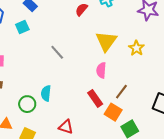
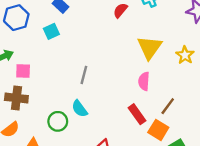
gray line: (57, 52) -> (84, 75), moved, turned 56
cyan semicircle: (46, 93) -> (79, 109), turned -42

